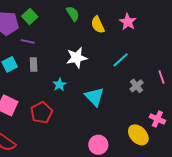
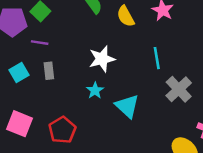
cyan line: (121, 60) -> (157, 58), turned -54
cyan star: (60, 85) -> (95, 91), moved
gray cross: (137, 86) -> (179, 89), size x1.5

